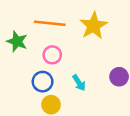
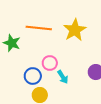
pink circle: (52, 55) -> (50, 63), moved

